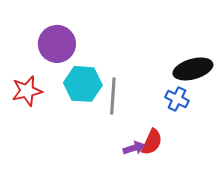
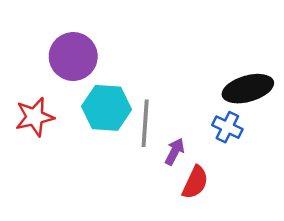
purple arrow: (134, 148) -> (175, 152), moved, turned -45

